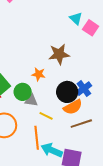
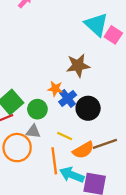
cyan triangle: (76, 18) -> (96, 25), size x1.6
blue cross: (84, 89) -> (68, 98), moved
gray triangle: (31, 100) -> (33, 131), moved
orange semicircle: (73, 107) -> (83, 150), moved

